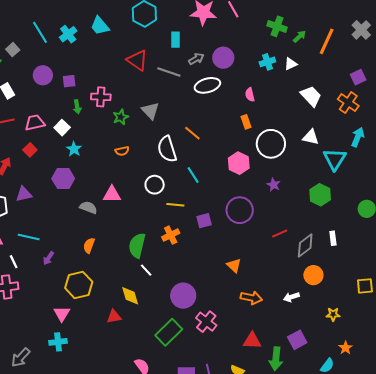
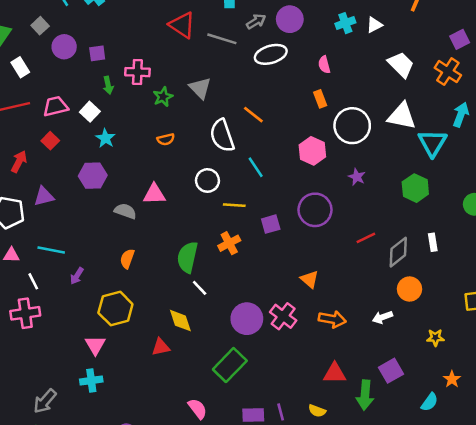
gray square: (13, 50) -> (40, 26), moved
white triangle: (311, 137) -> (402, 116), size x1.4
pink cross: (206, 322) -> (283, 316), moved

